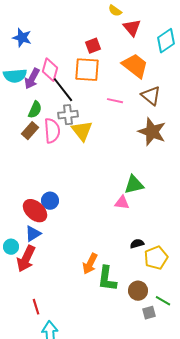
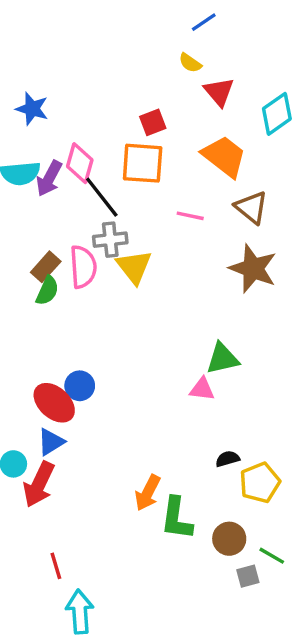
green semicircle: (35, 110) -> (47, 291), moved

